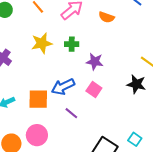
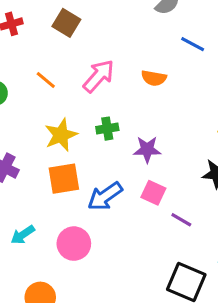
orange square: (38, 99) -> (64, 179), moved
purple line: (71, 113) -> (181, 220), moved
pink circle: (37, 135) -> (74, 244), moved

